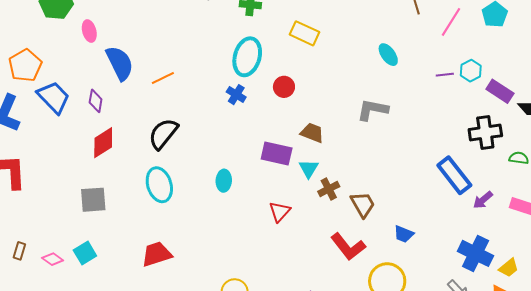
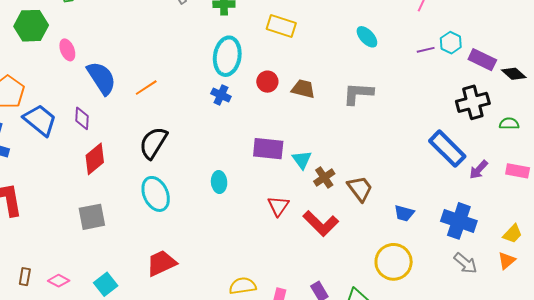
brown trapezoid: (312, 133) -> (303, 89), moved
red L-shape: (348, 247) -> (321, 223), moved
cyan square: (85, 253) -> (106, 284), moved
blue cross: (476, 253) -> (459, 221), moved

